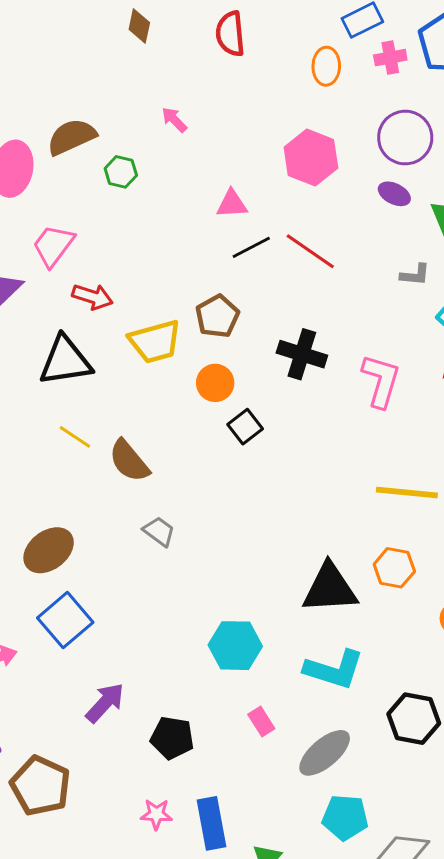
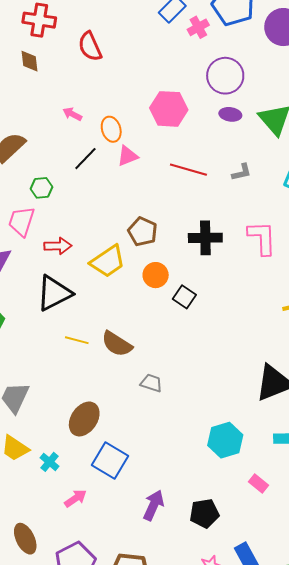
orange ellipse: (326, 66) -> (111, 129), moved
green hexagon: (121, 172) -> (42, 188), moved
black line: (251, 247) -> (85, 159), moved
gray L-shape: (415, 275) -> (242, 172), moved

